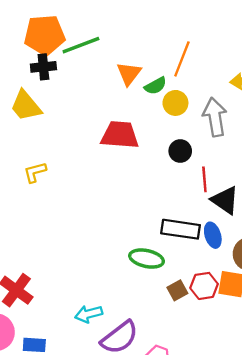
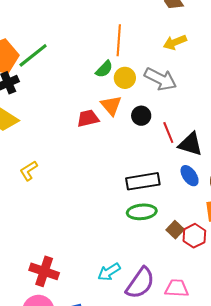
orange triangle: (129, 74) -> (111, 105), moved
gray arrow: (215, 117) -> (161, 79), turned 144
red trapezoid: (120, 135) -> (88, 118), size x0.7
black rectangle: (180, 229) -> (143, 181), moved
red hexagon: (204, 286) -> (194, 236), moved

